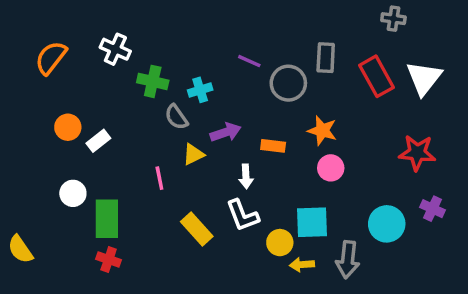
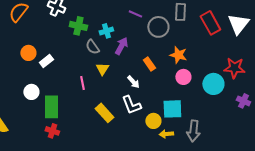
purple arrow: (226, 132) -> (121, 46), moved, turned -42
orange rectangle: (273, 146) -> (149, 64), turned 48
yellow triangle: (193, 154) -> (102, 69), turned -32
white arrow: (246, 176) -> (133, 82), turned -40
cyan circle: (387, 224) -> (213, 84), moved

